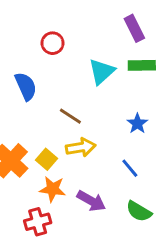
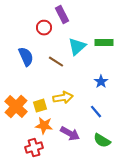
purple rectangle: (134, 28) -> (62, 15), moved
brown line: (70, 116) -> (56, 62), moved
yellow square: (47, 159) -> (40, 106), turned 32

